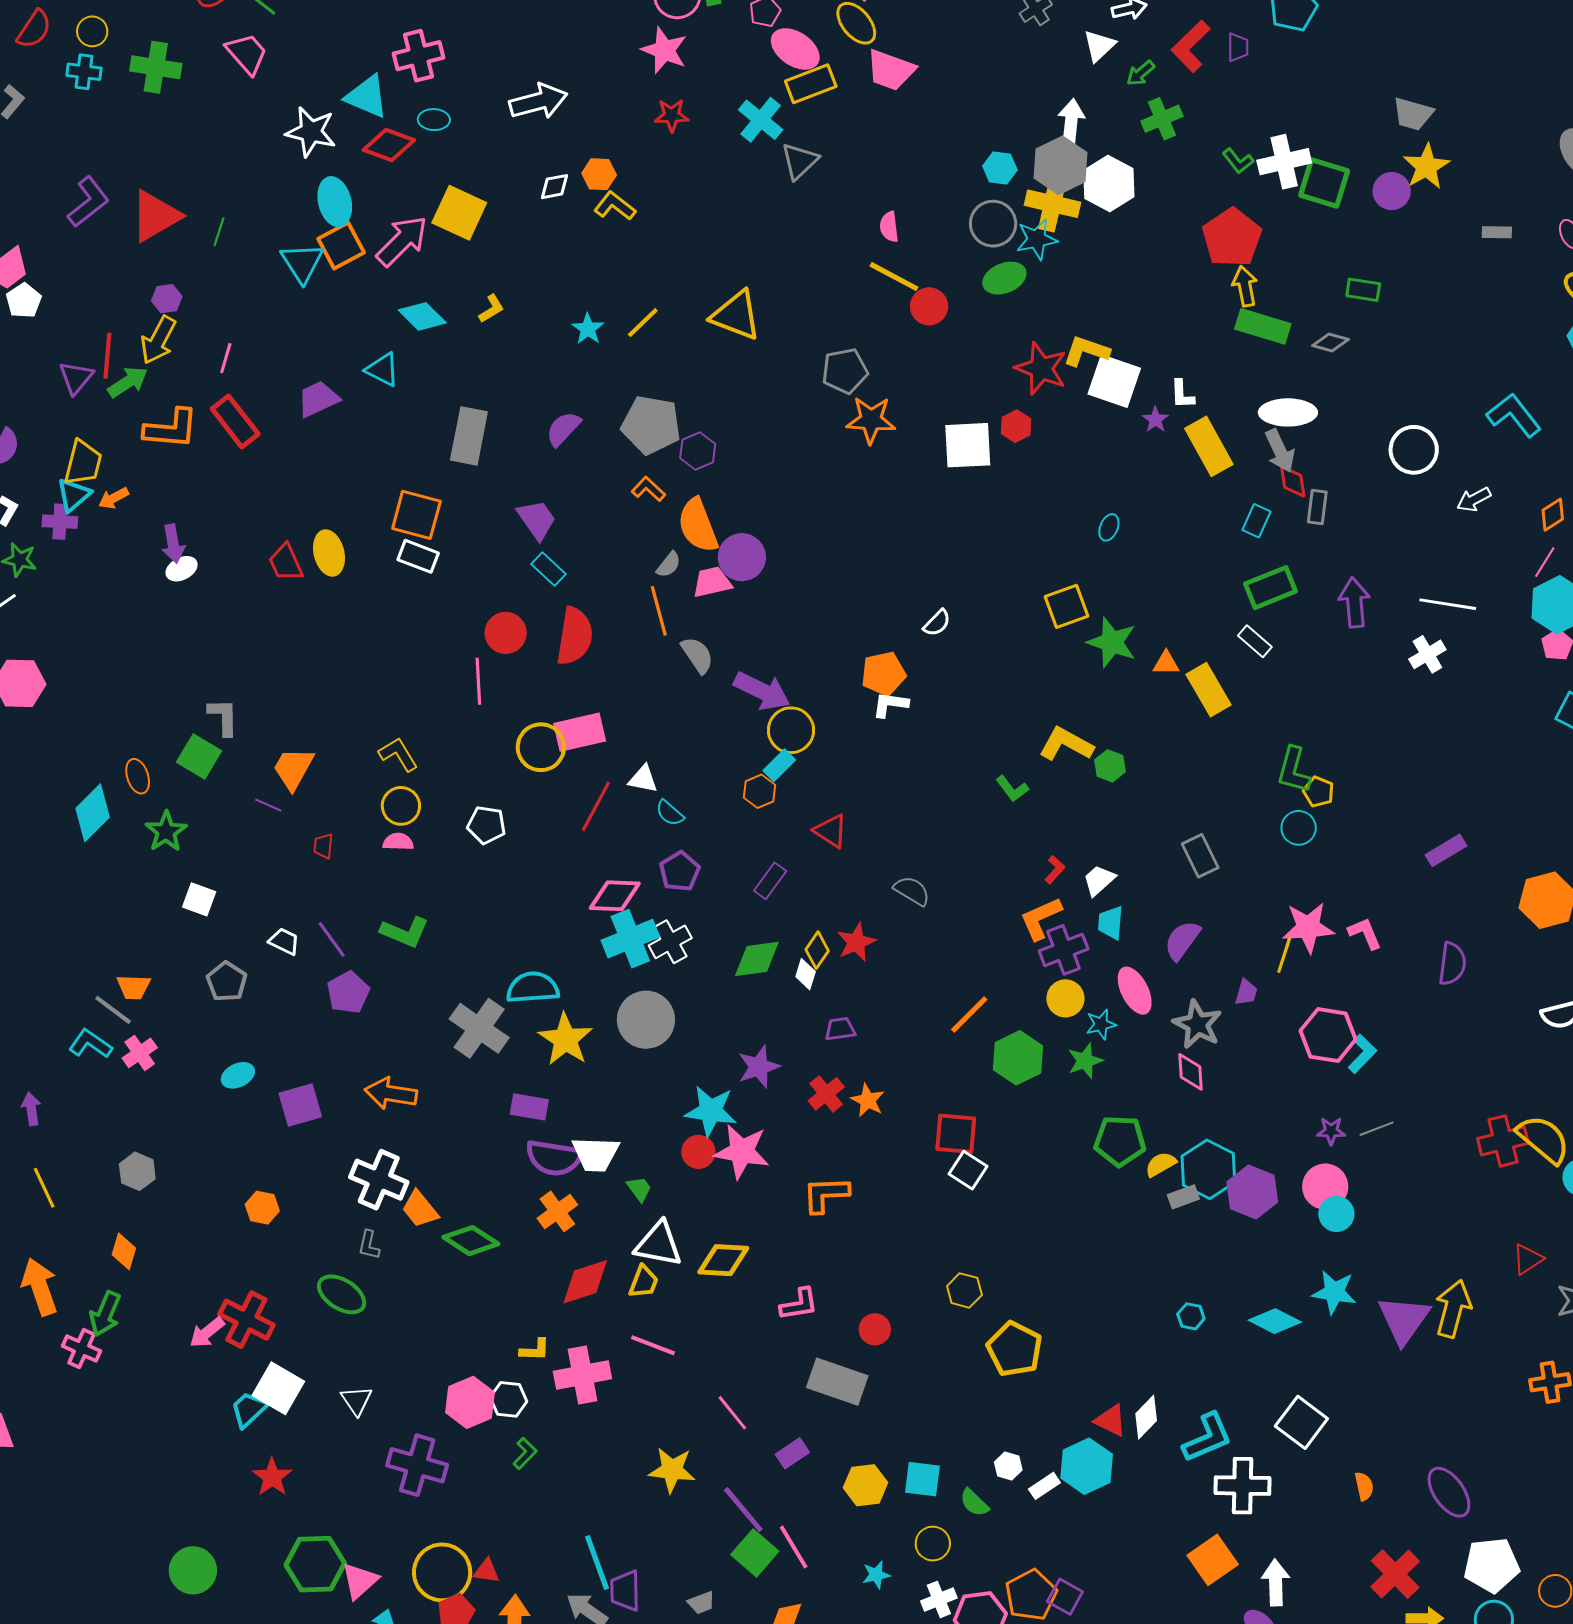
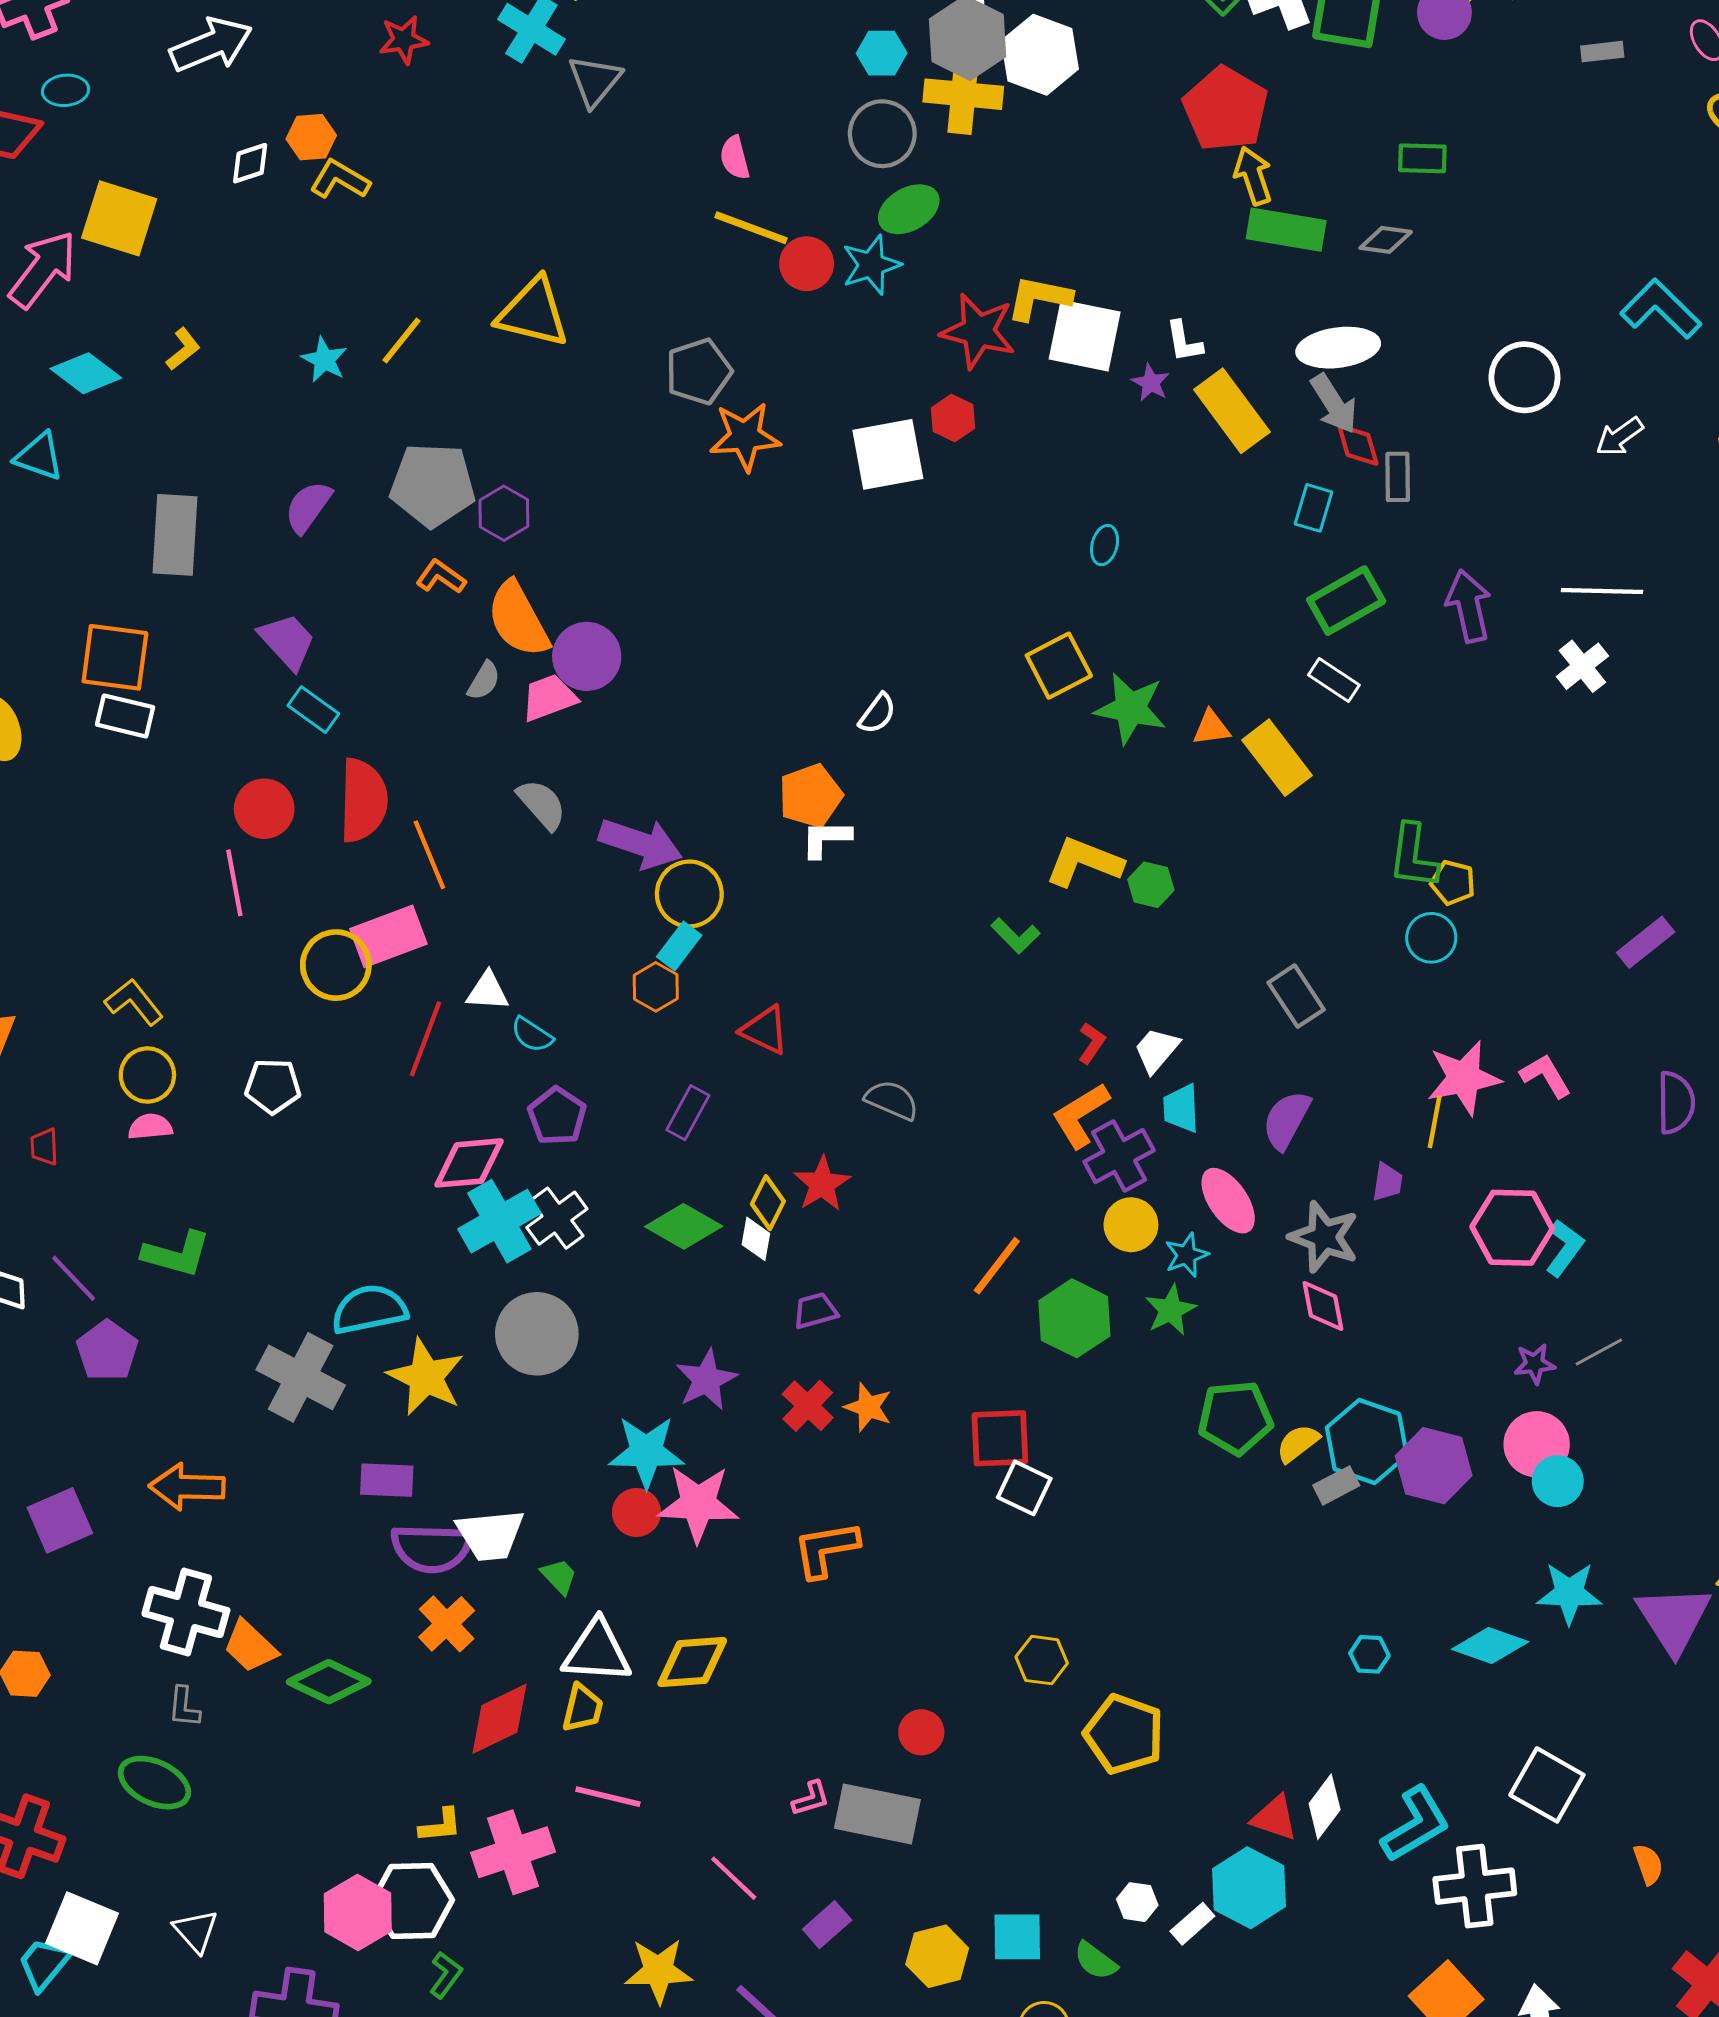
cyan star: (1037, 239) -> (871, 265), moved
orange line: (659, 611) -> (429, 855), moved
green diamond: (757, 959) -> (684, 1226), turned 45
pink L-shape: (799, 1304) -> (811, 1798), moved, size x0.7
white hexagon: (509, 1399) -> (412, 1901), size x1.5

